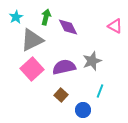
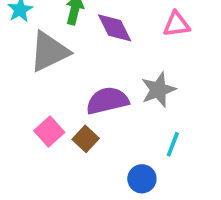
pink triangle: (115, 26) -> (176, 24), moved, turned -35
pink square: (32, 69) -> (49, 132), moved, size x0.7
brown square: (61, 95) -> (86, 139), moved

